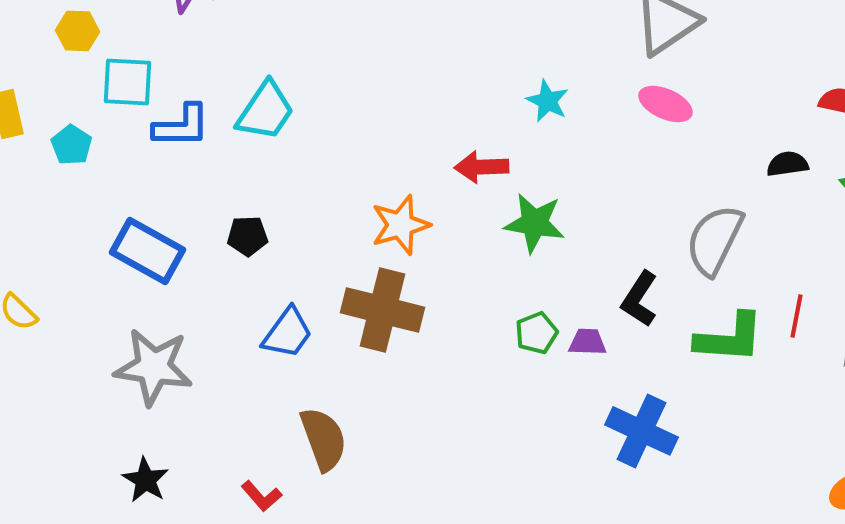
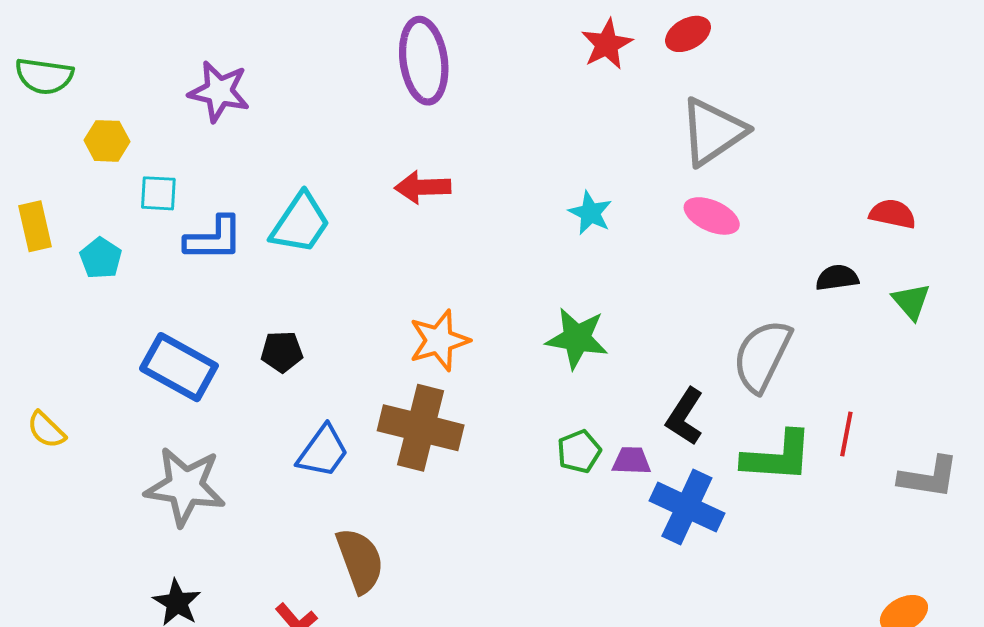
cyan square: (127, 82) -> (158, 193), size x0.7
red arrow: (481, 167) -> (423, 187), moved
blue cross: (641, 431) -> (687, 507), moved

